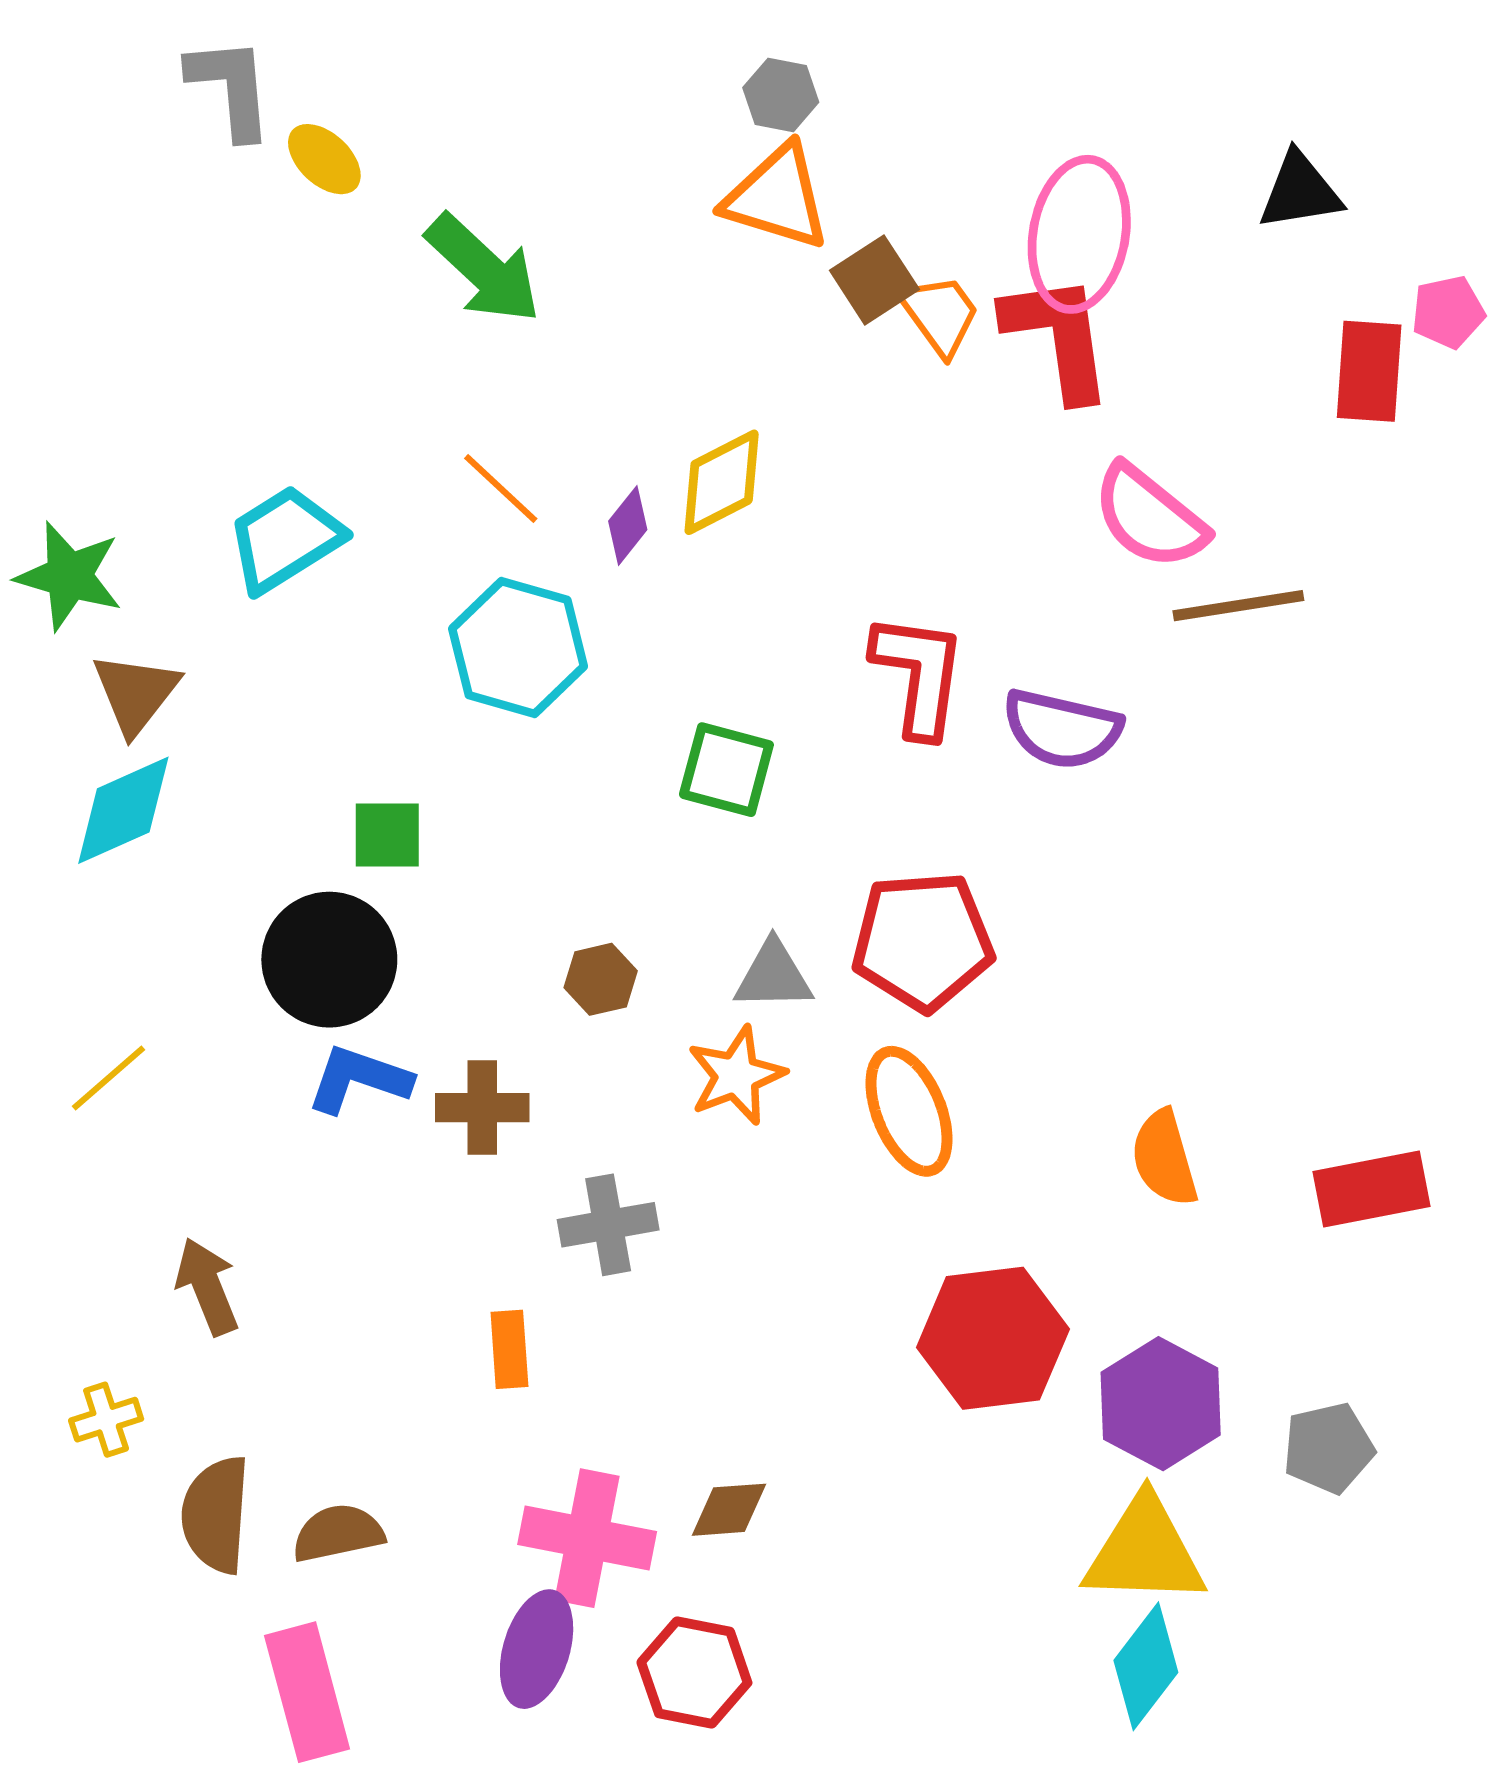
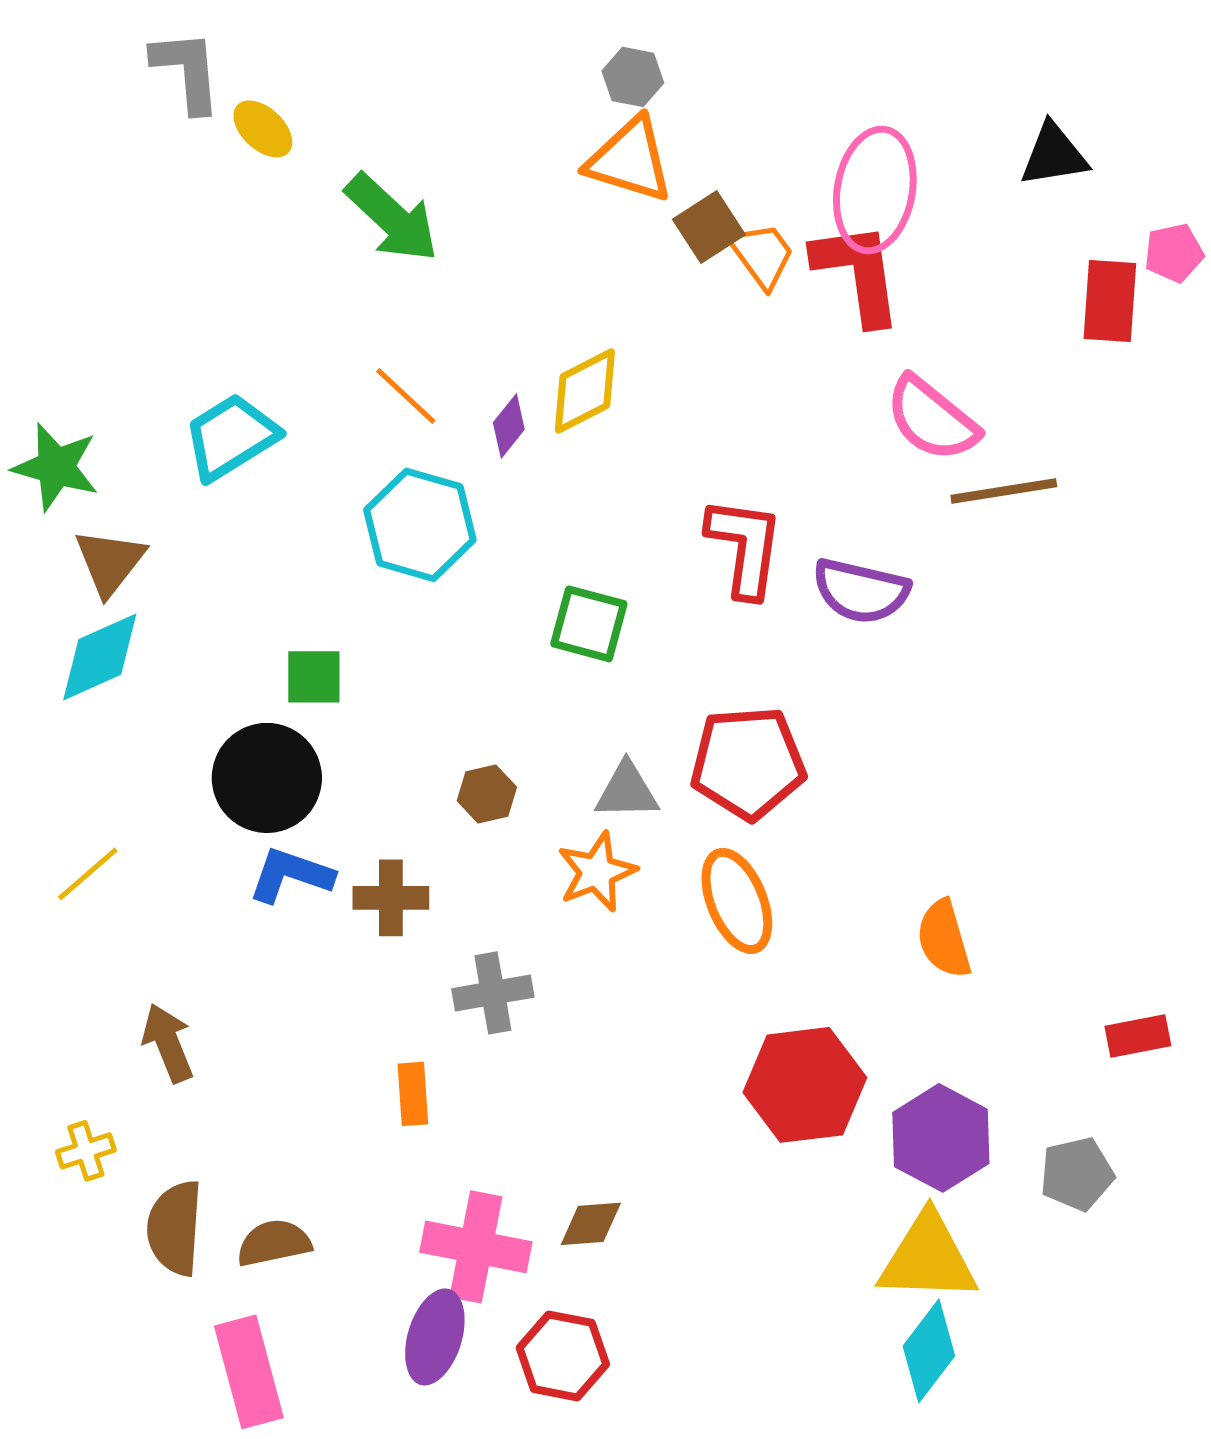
red rectangle: (1372, 1189) -> (1138, 1036), moved, size x0.7

